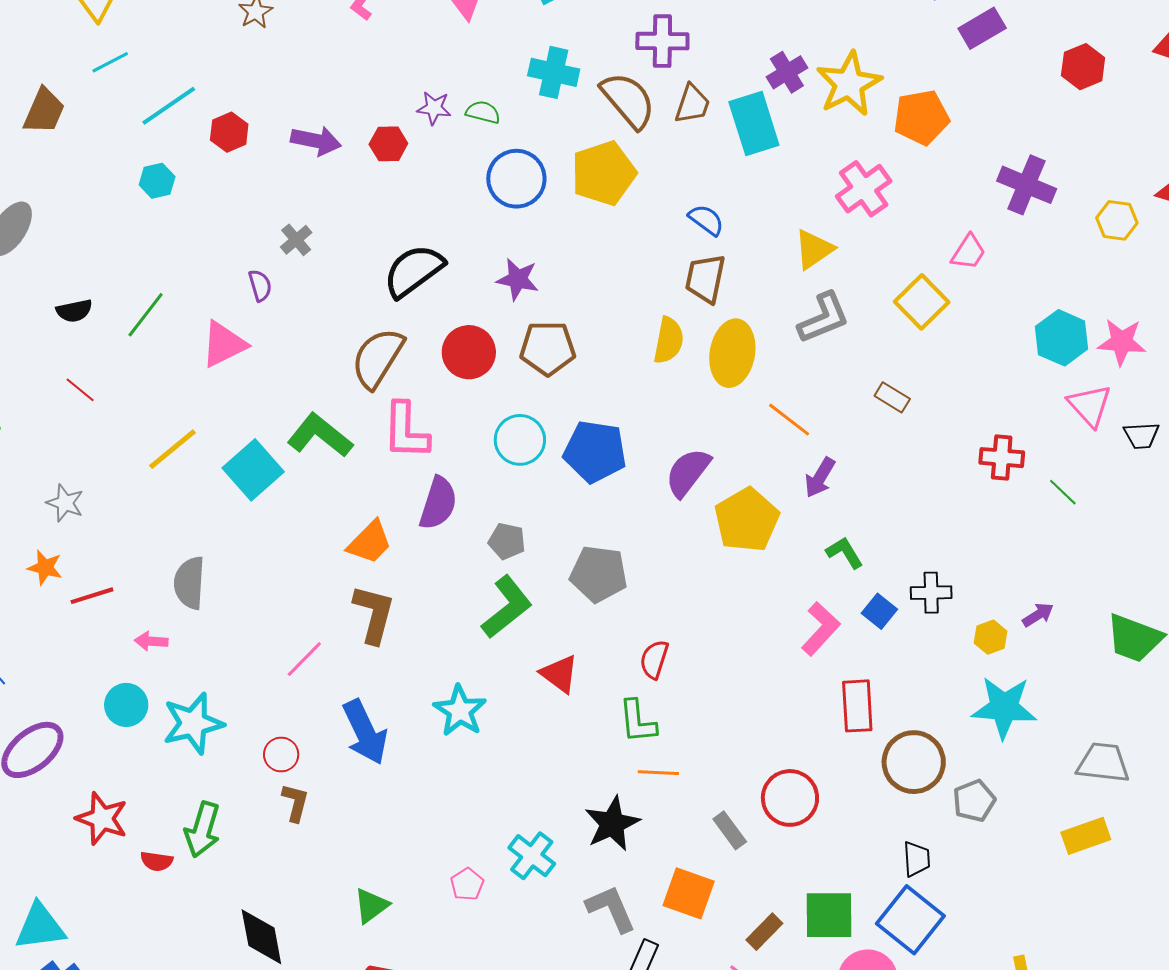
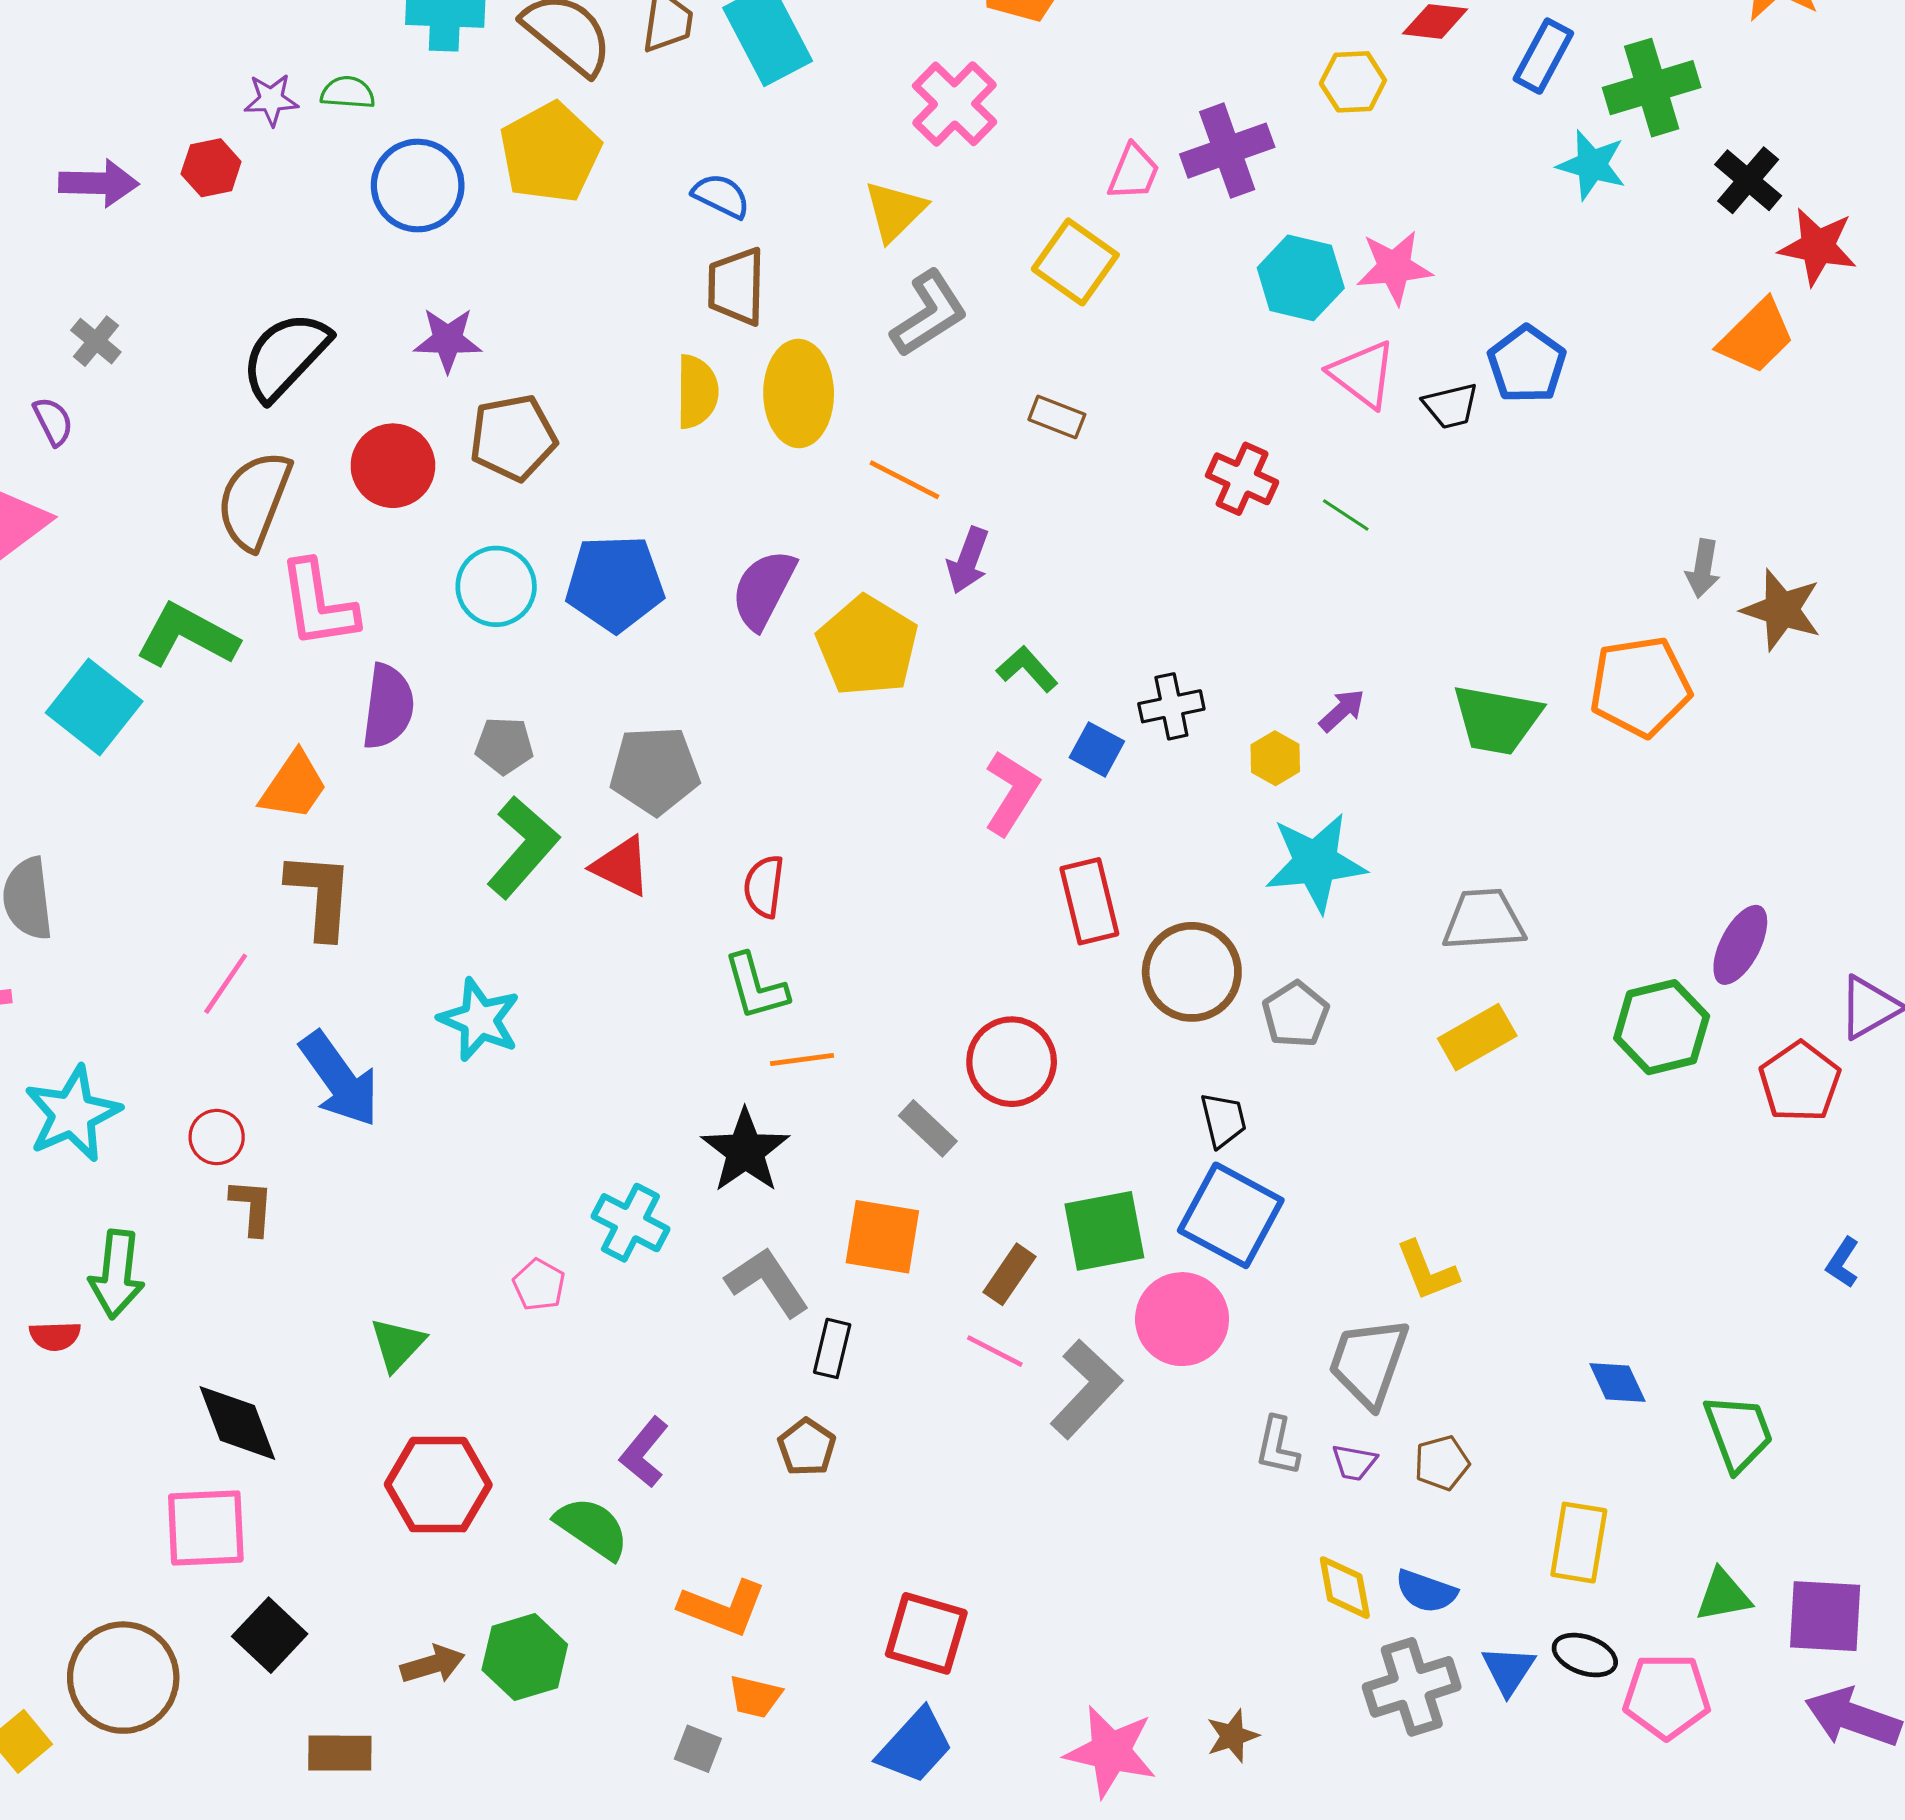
purple cross: (1027, 185) -> (1227, 151), moved, turned -32
red cross: (1002, 458) -> (1242, 479), turned 30
red triangle: (559, 674) -> (621, 866), moved

